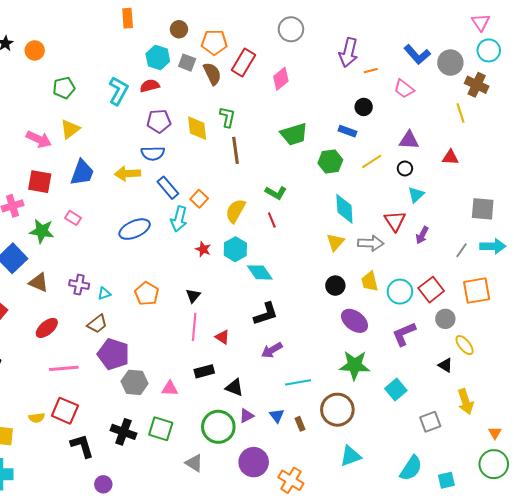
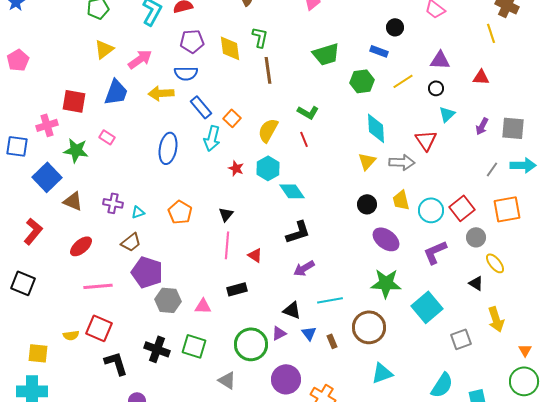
pink arrow: (39, 139) -> (140, 59), moved, turned -60
blue ellipse: (135, 229) -> (168, 148), turned -56
purple arrow: (422, 235) -> (482, 126), moved
black triangle: (234, 387) -> (292, 310), moved
cyan square: (396, 389) -> (427, 307), size x1.4

